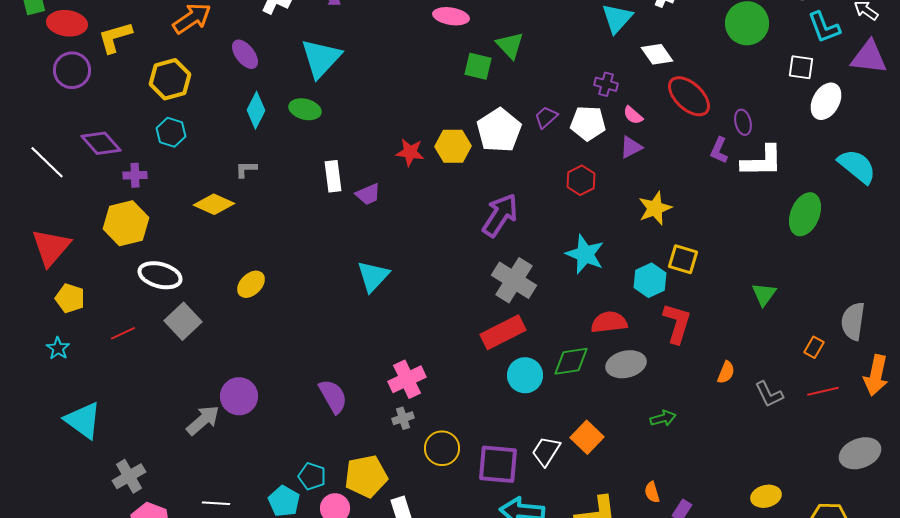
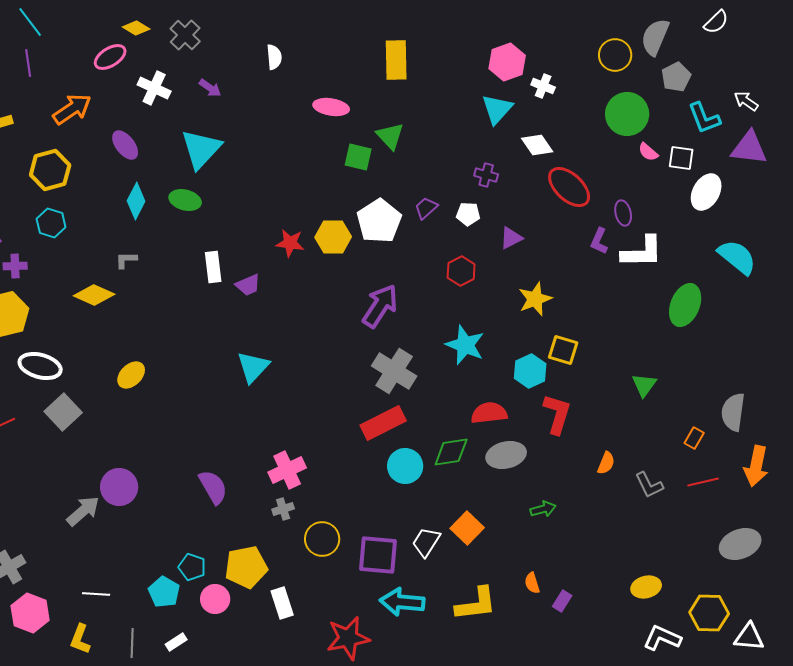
pink semicircle: (633, 115) -> (648, 152), moved
white pentagon: (588, 123) -> (468, 214), size x0.7

